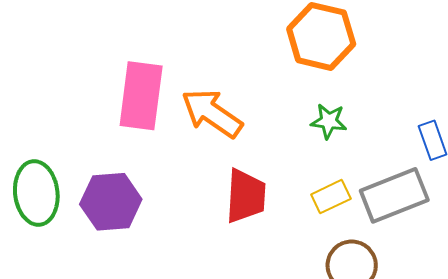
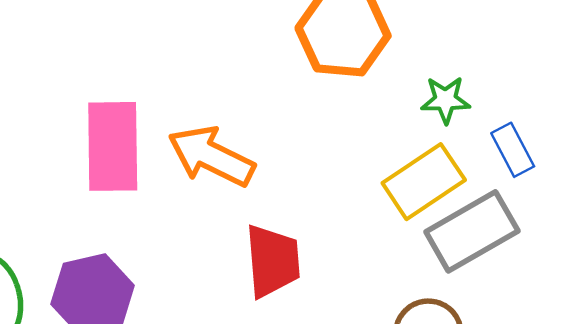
green star: (329, 121) -> (445, 100), moved
yellow rectangle: (331, 197) -> (424, 182), moved, size x1.5

